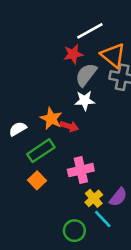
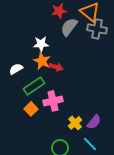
white star: (85, 100) -> (41, 44), moved
pink cross: (81, 170) -> (53, 101), moved
cyan line: (103, 219) -> (90, 144), moved

